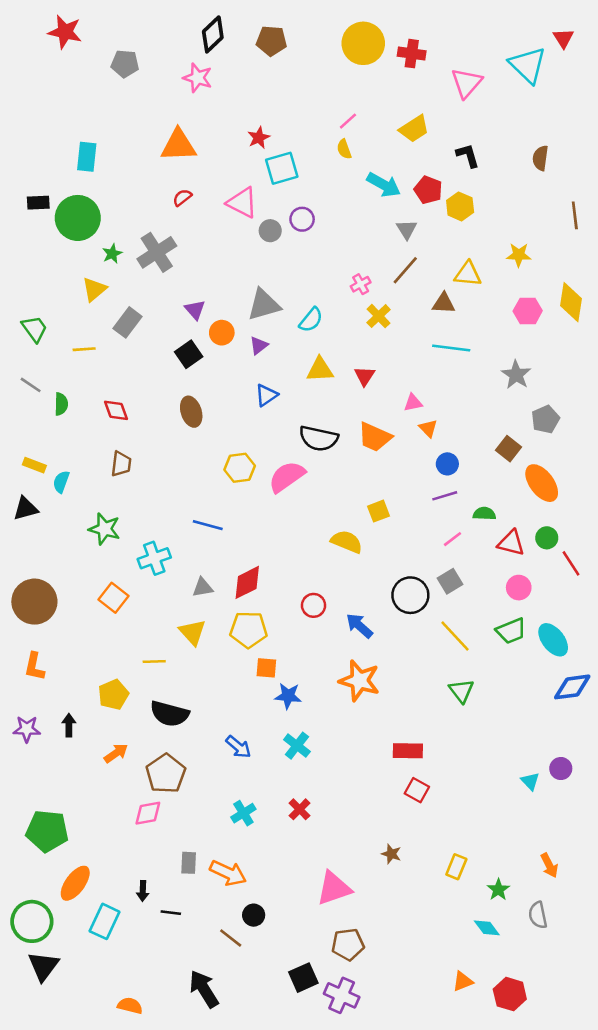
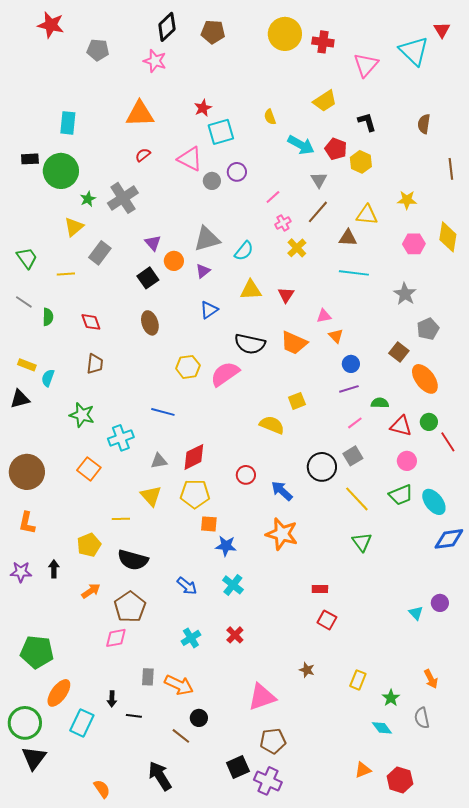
pink line: (348, 121) -> (273, 197), moved
red rectangle: (408, 751) -> (320, 589), size x0.7
orange semicircle: (130, 1006) -> (102, 789), turned 42

